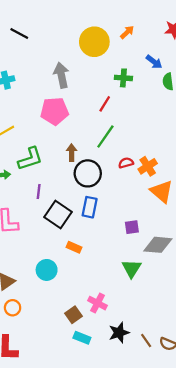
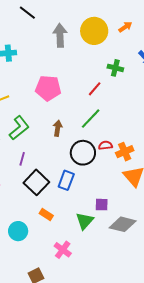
gray arrow: (61, 75) -> (60, 35), moved
green L-shape: (30, 159) -> (19, 128), turned -30
black circle: (88, 173) -> (83, 153), moved
green triangle: (132, 269) -> (85, 221), moved
pink cross: (97, 303) -> (63, 250), moved

